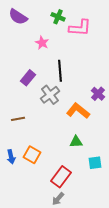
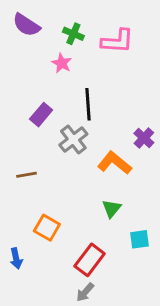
green cross: (58, 17) -> (73, 34), moved
green triangle: (76, 142) -> (112, 209), turned -48
blue arrow: (11, 157) -> (16, 258), moved

